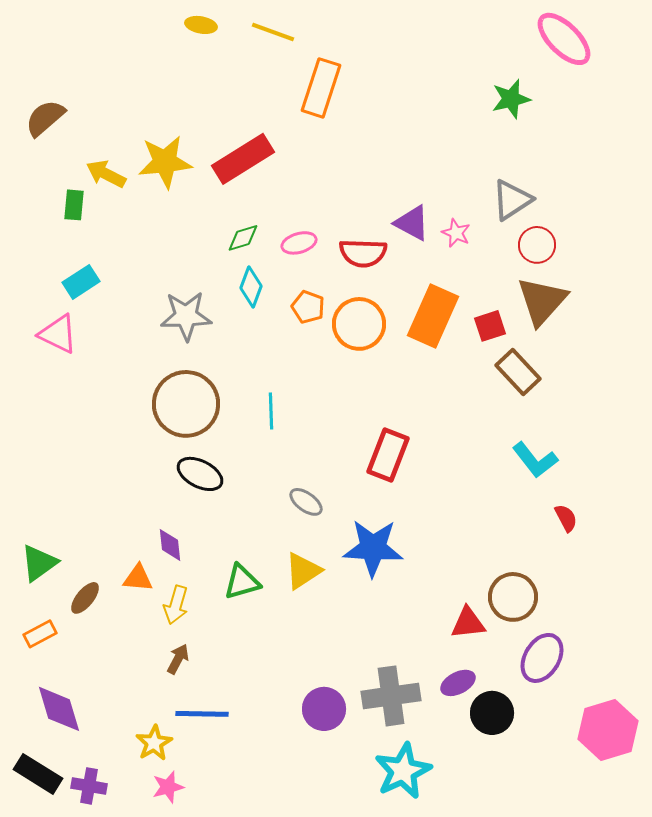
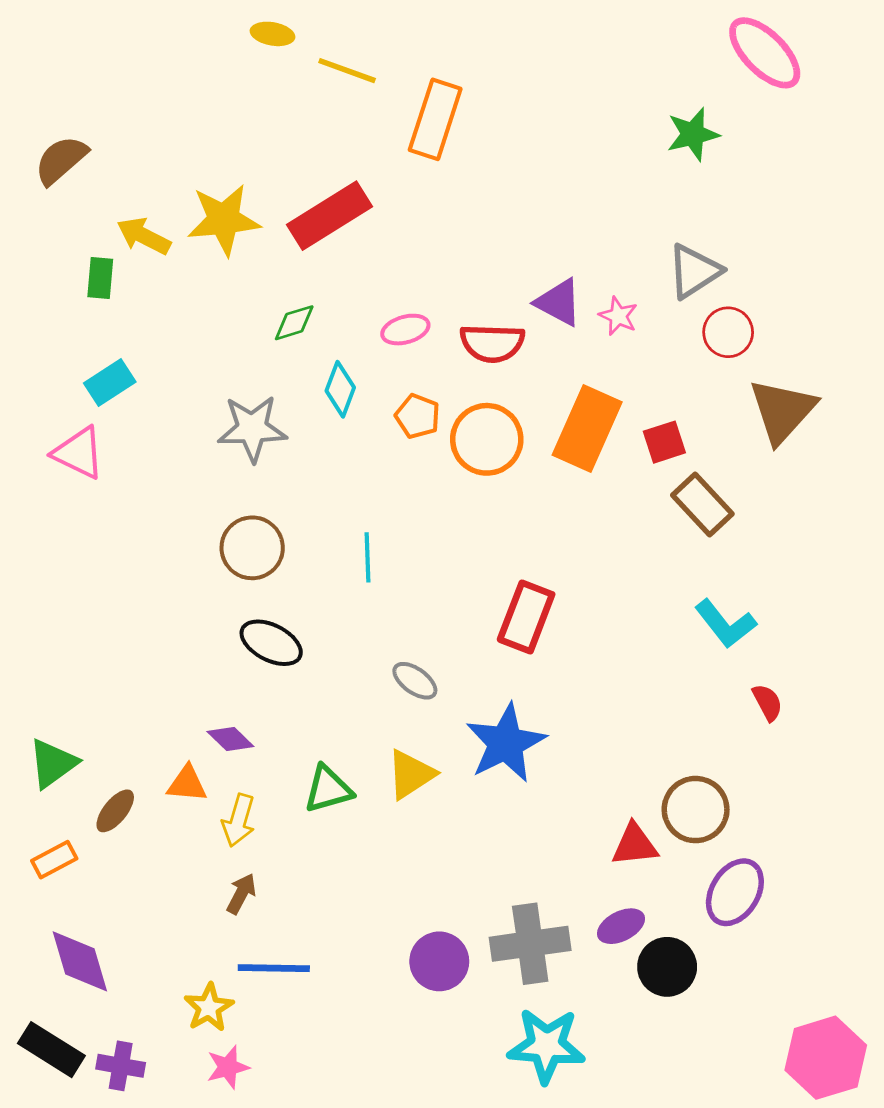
yellow line: (273, 32) -> (347, 71), moved
green diamond: (243, 238) -> (294, 323), moved
brown triangle: (542, 301) -> (782, 411), moved
brown circle: (186, 404) -> (252, 548), size x0.7
purple diamond: (170, 545) -> (230, 739), turned -40
blue star: (373, 548) -> (506, 743), turned -30
pink hexagon: (608, 730) -> (826, 1058), moved
cyan star: (403, 771) -> (546, 1045), turned 30

